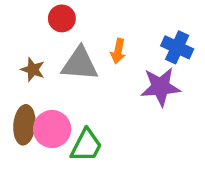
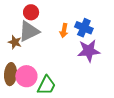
blue cross: (177, 47) -> (84, 28), moved
gray triangle: (80, 64) -> (29, 31), moved, turned -30

